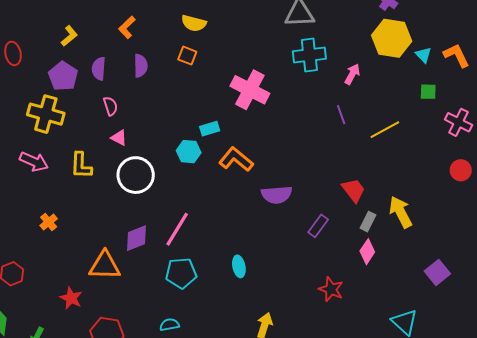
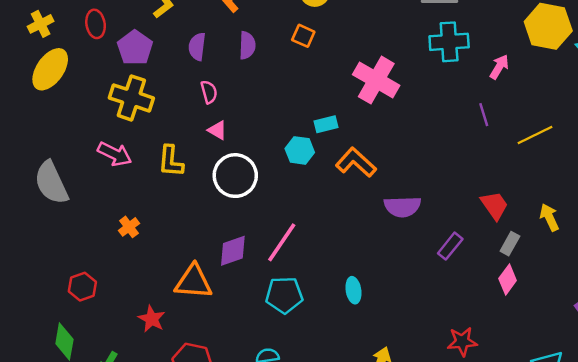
purple pentagon: (63, 76) -> (135, 48), moved
yellow arrow: (401, 212) -> (549, 217), moved, size x0.7
red star: (331, 289) -> (462, 342), moved, turned -30

